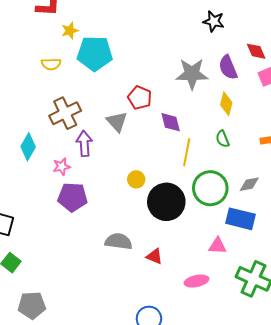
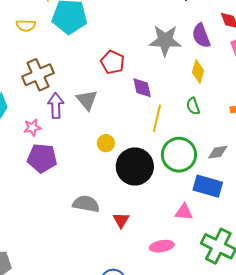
gray triangle: (117, 122) -> (87, 100), moved
red triangle: (154, 256) -> (121, 220), turned 36

